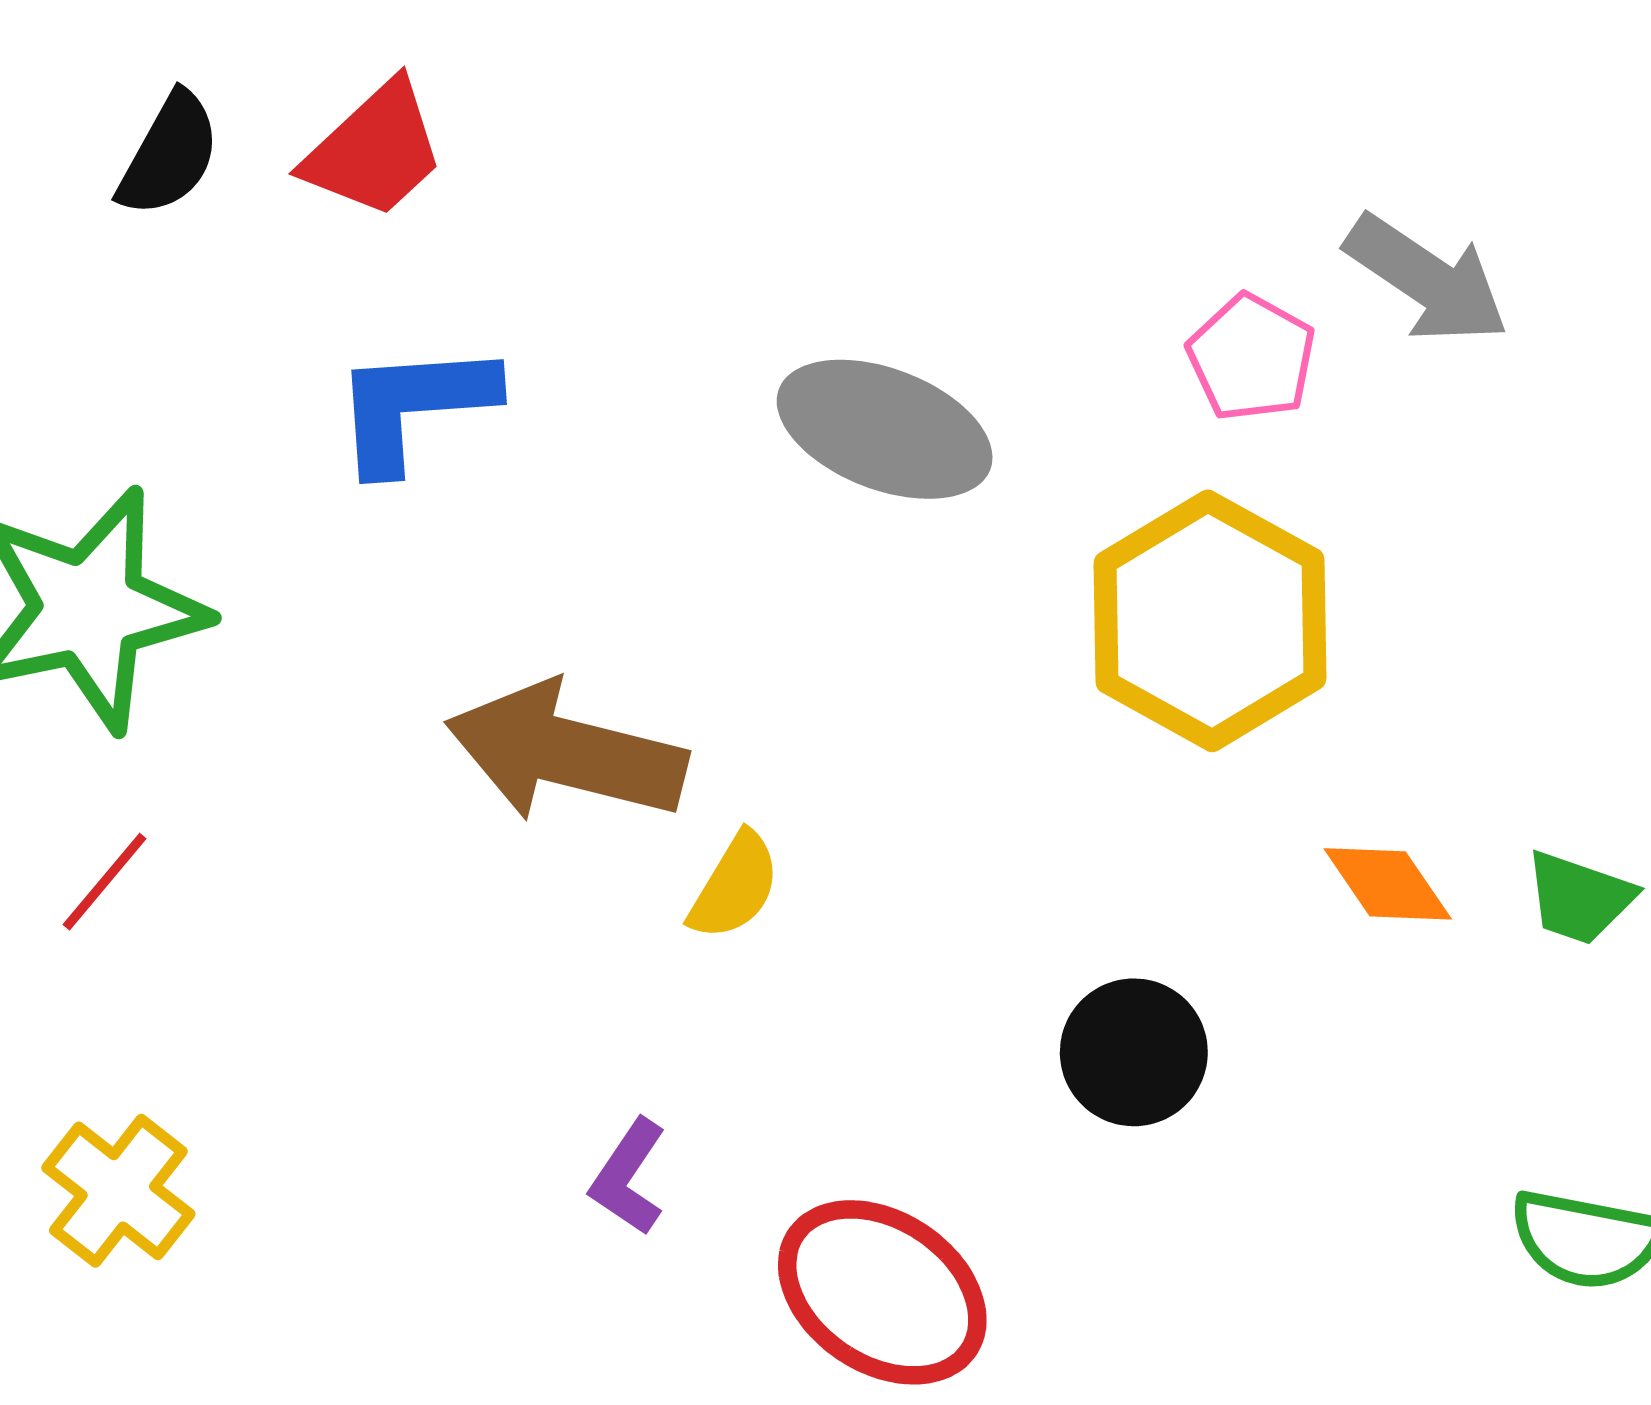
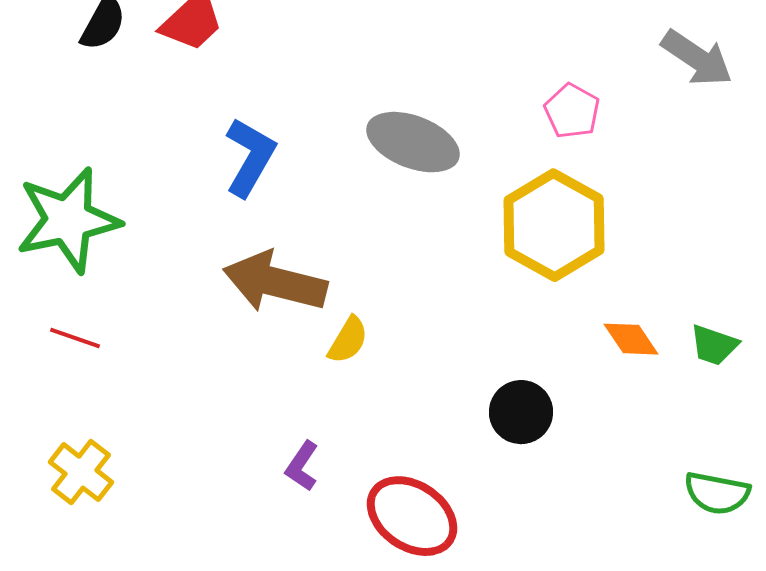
gray arrow: (1427, 279) -> (697, 58), moved
blue L-shape: (414, 406) -> (250, 157), moved, turned 124
red line: (105, 882) -> (75, 338), turned 69

